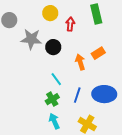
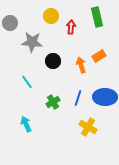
black circle: (53, 47) -> (53, 61), moved
cyan line: (56, 79) -> (27, 82), moved
cyan arrow: (54, 121) -> (26, 124), moved

